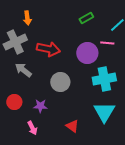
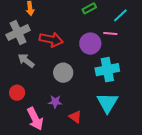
purple star: (40, 106) -> (55, 102), moved
pink arrow: (32, 128) -> (35, 119), size x1.6

